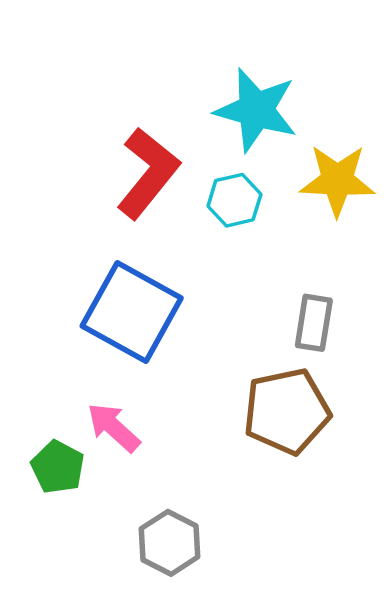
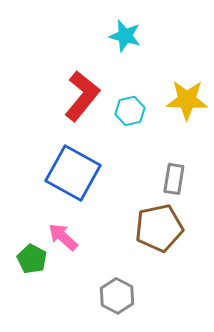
cyan star: (256, 110) -> (125, 36), moved, size x0.7
gray hexagon: (170, 543) -> (117, 296), moved

